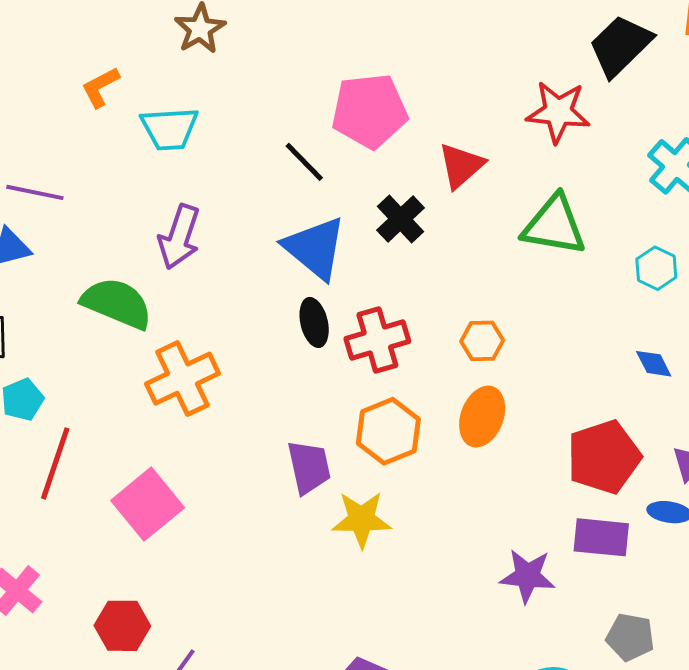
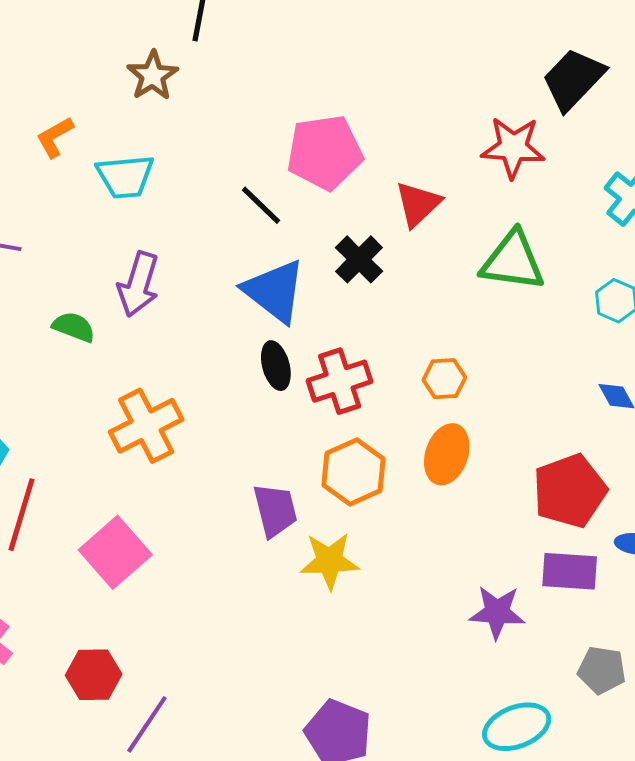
green semicircle: (117, 303) -> (74, 327), moved, size x0.6

